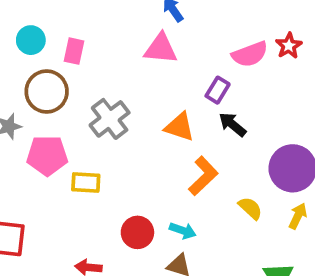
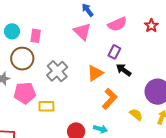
pink triangle: (161, 49) -> (82, 32), turned 42
pink semicircle: (250, 54) -> (117, 24), moved
orange triangle: (180, 127) -> (95, 73), turned -48

